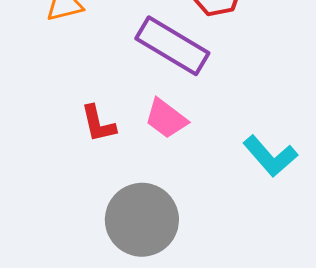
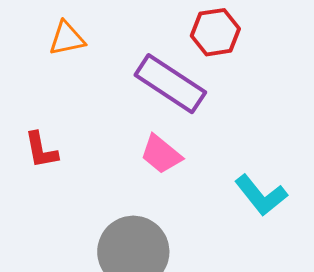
red L-shape: (98, 124) -> (41, 150), moved

